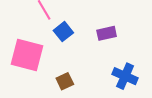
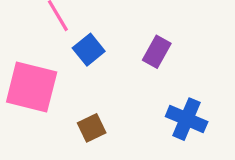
purple rectangle: (107, 33) -> (157, 52), turned -48

